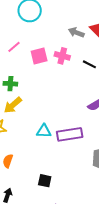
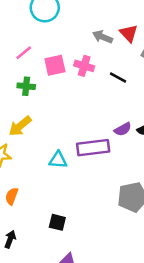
green cross: (10, 84) -> (26, 86), moved
purple rectangle: (70, 134) -> (93, 148), moved

